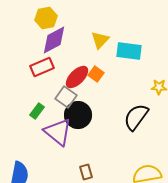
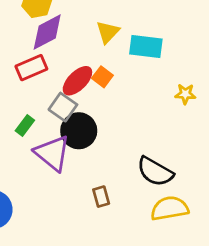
black semicircle: (136, 117) -> (155, 172), moved, turned -96
brown rectangle: (86, 172) -> (101, 197), moved

